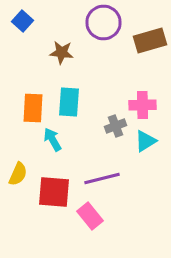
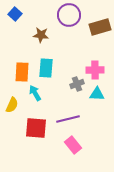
cyan triangle: (146, 141) -> (97, 94), turned 35
yellow semicircle: (18, 174) -> (12, 105), moved
pink rectangle: (90, 216) -> (73, 145), moved

